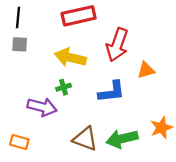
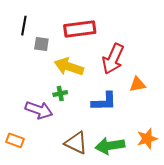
gray square: (20, 44) -> (41, 44), moved

